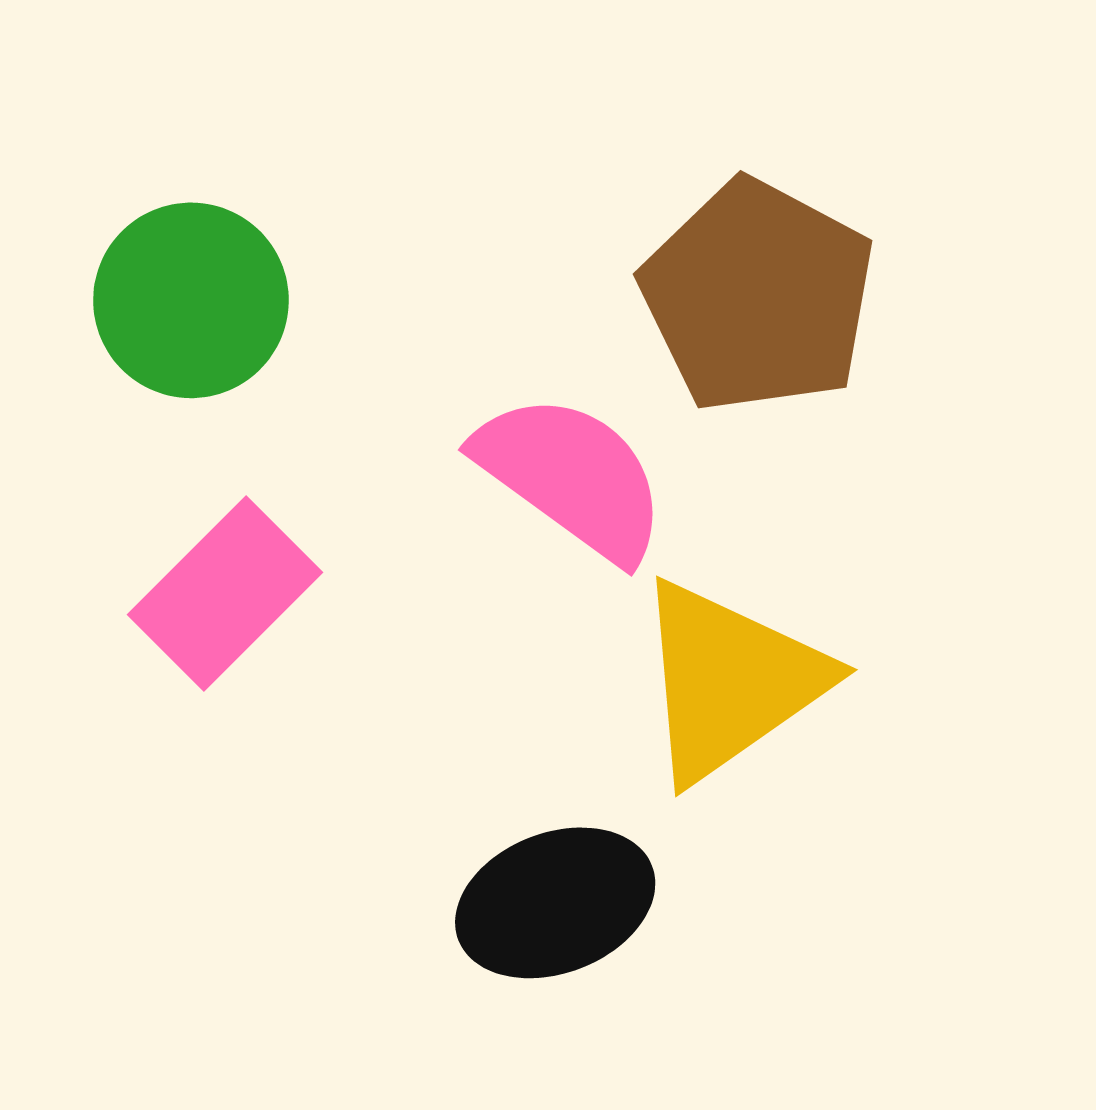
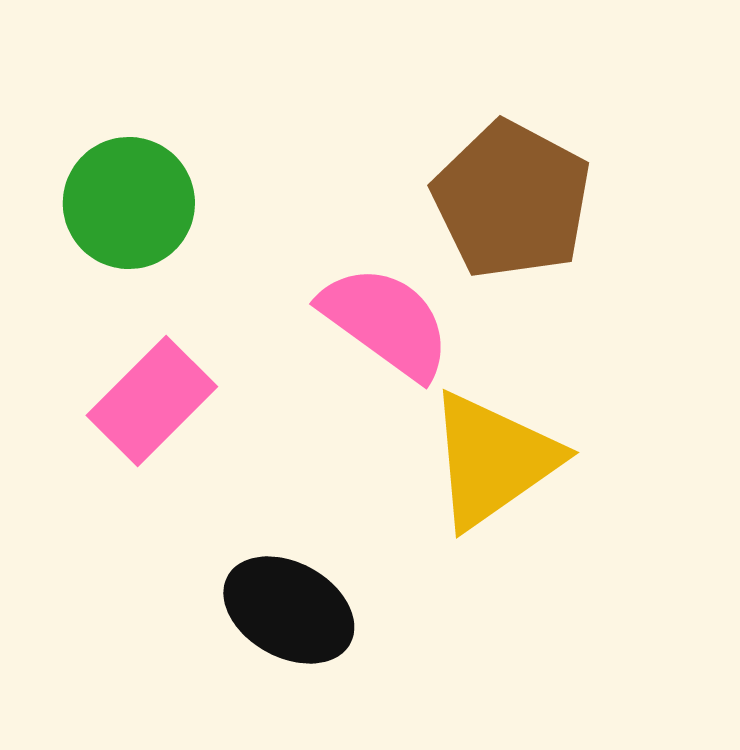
black ellipse: (555, 903) -> (289, 610), moved, turned 50

